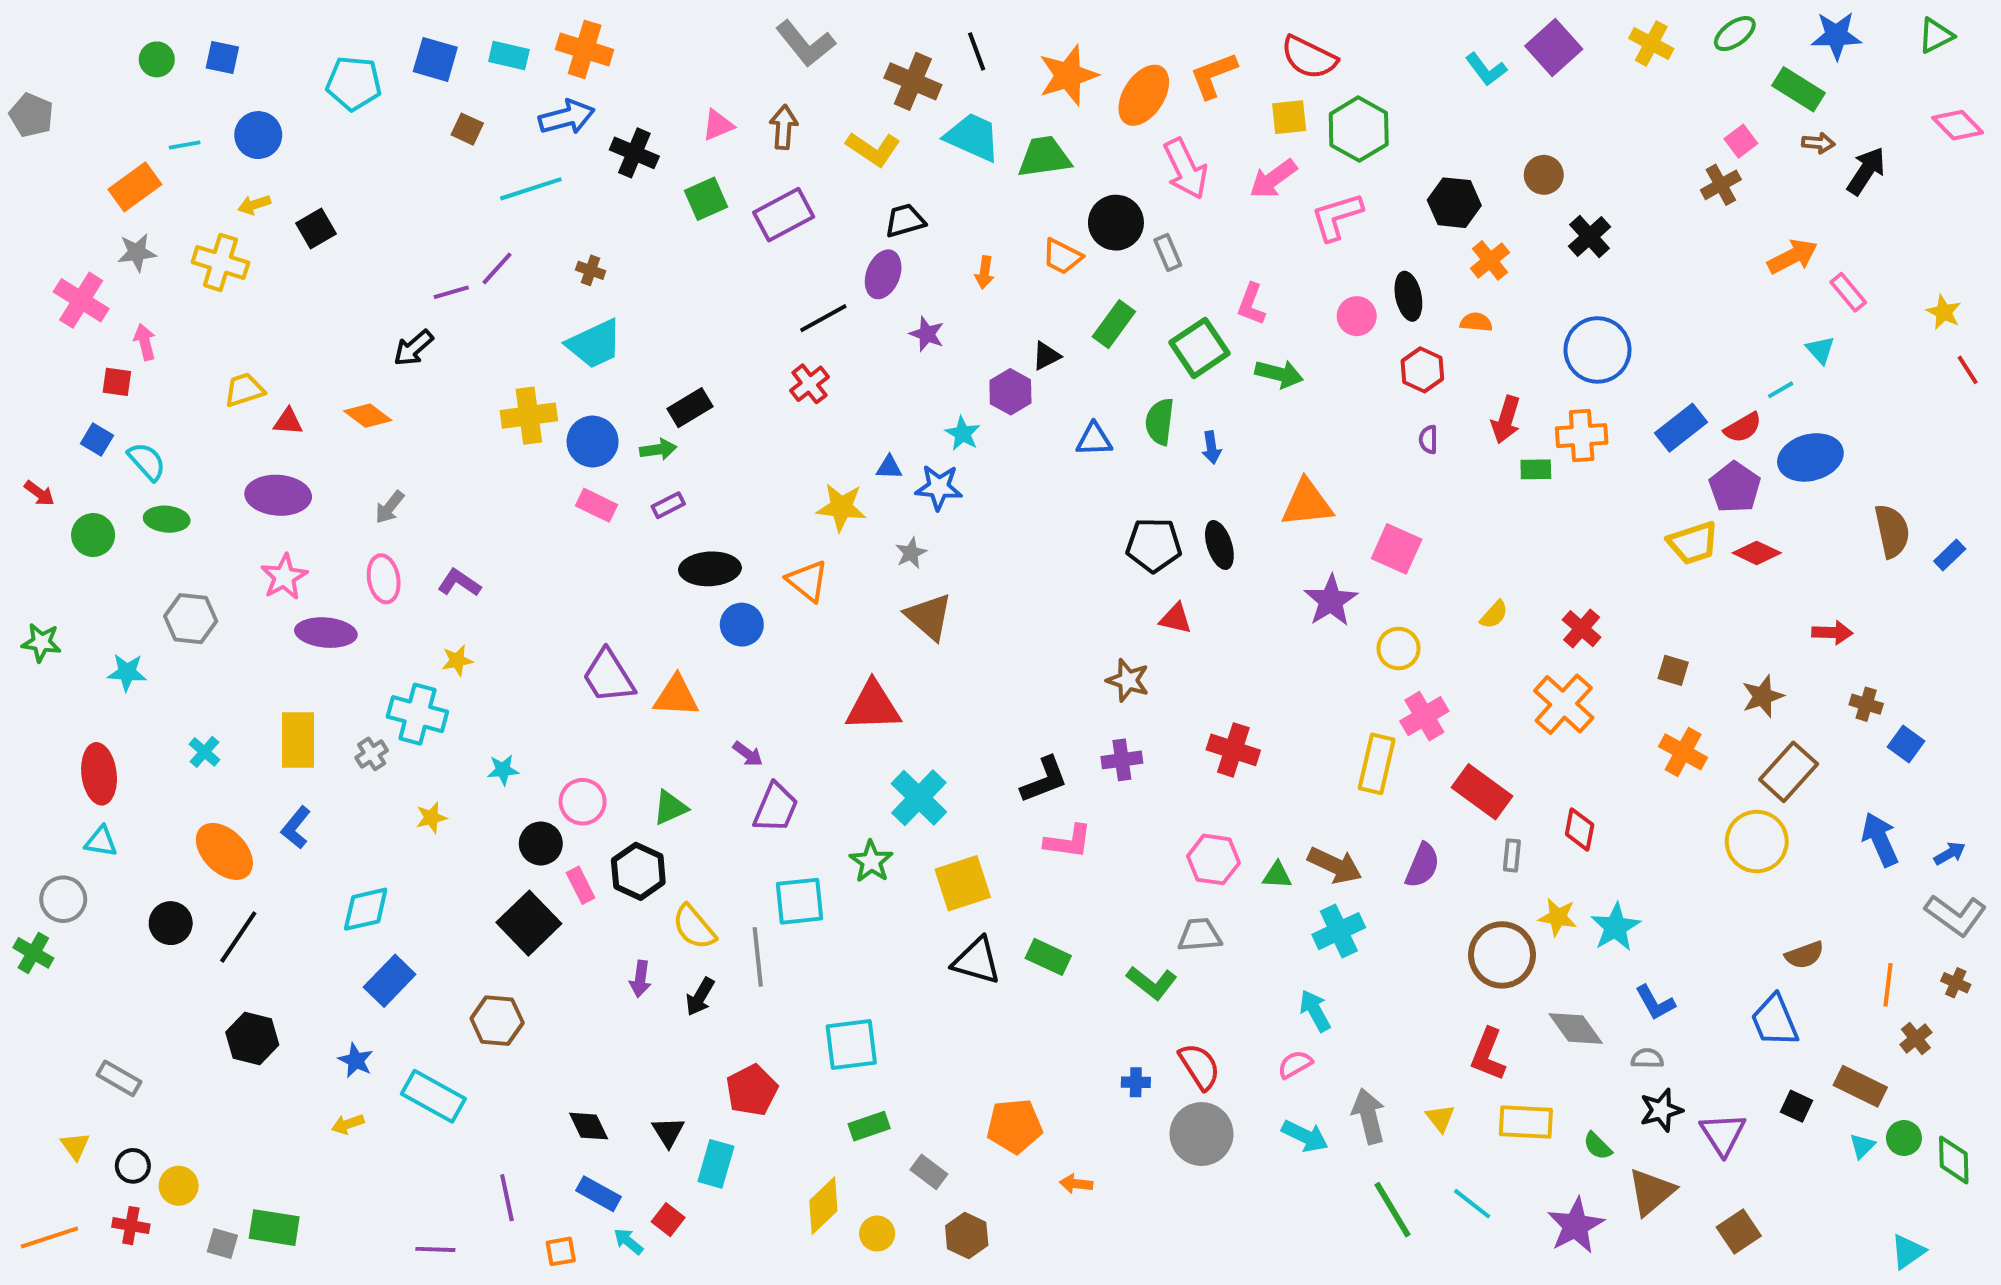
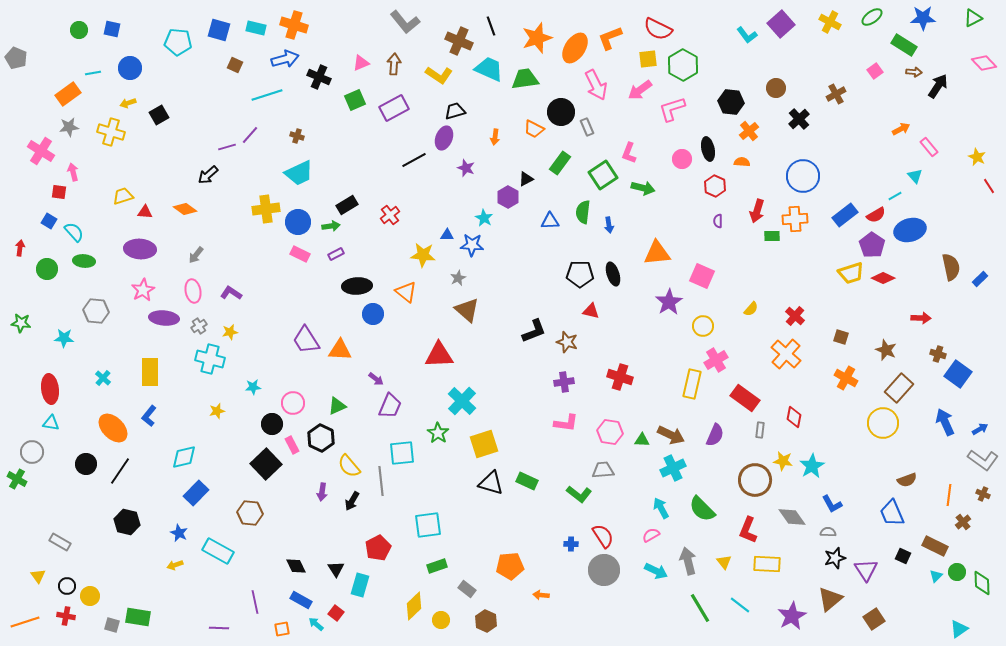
brown cross: (1721, 185) -> (836, 94), moved
orange arrow: (1793, 256) -> (901, 129), size x0.7
red cross: (809, 384) -> (390, 215), moved
red arrow: (39, 493) -> (20, 248), turned -119
brown star: (1763, 696) -> (886, 350), turned -30
blue square: (1906, 744) -> (958, 374), size x1.5
gray cross: (372, 754) -> (199, 326), moved
black L-shape: (1044, 780) -> (534, 331), moved
pink L-shape: (1068, 842) -> (566, 423), moved
green semicircle: (1598, 1146) -> (702, 509), moved, size x1.8

